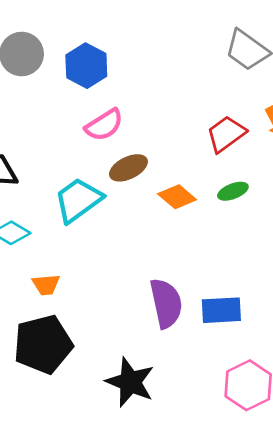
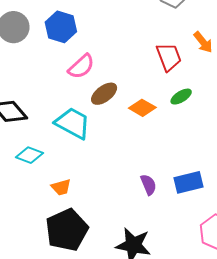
red trapezoid: (226, 134) -> (169, 57), turned 116
cyan trapezoid: (78, 200) -> (73, 123), turned 75
purple semicircle: (166, 303) -> (148, 185), size x0.6

